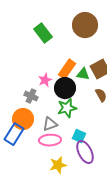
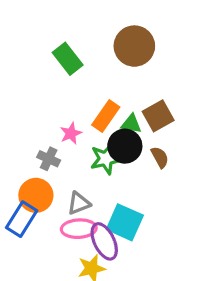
black circle: (65, 88) -> (125, 146), moved
green star: (67, 108) -> (106, 159), moved
cyan square: (79, 136) -> (125, 222), size x1.6
purple ellipse: (85, 152) -> (104, 241), moved

